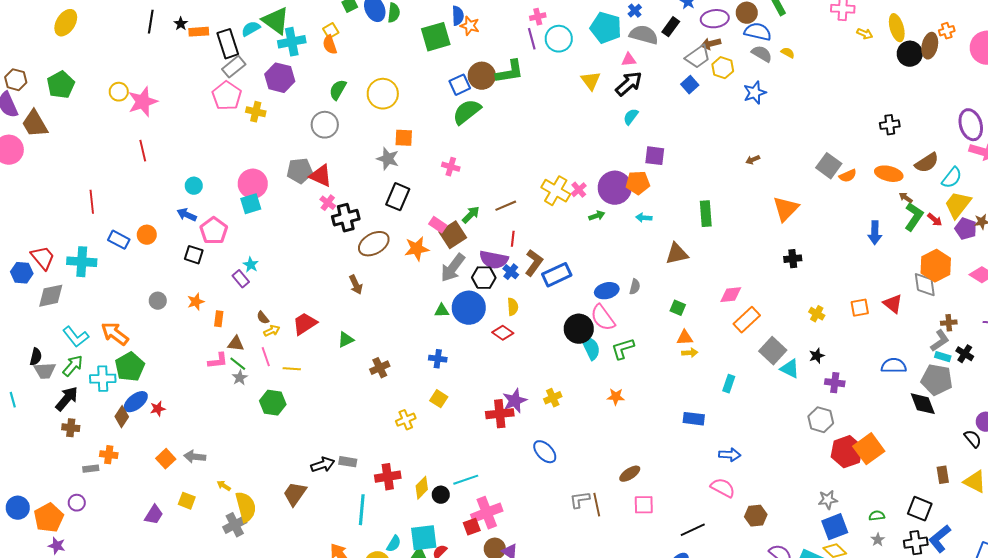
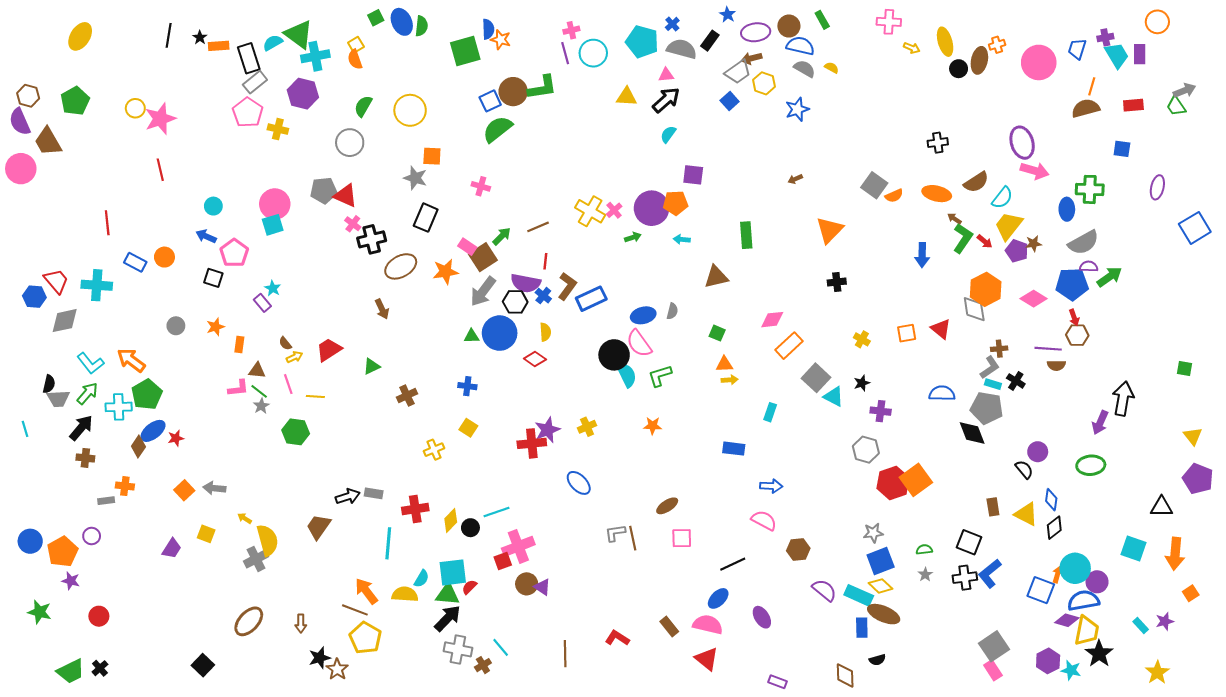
black circle: (910, 54) -> (959, 69), size x0.7
yellow triangle: (591, 81) -> (627, 97), turned -50

